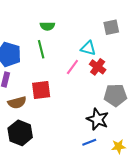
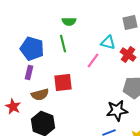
red cross: (98, 67) -> (128, 55), moved
black star: (98, 119) -> (117, 111), turned -30

